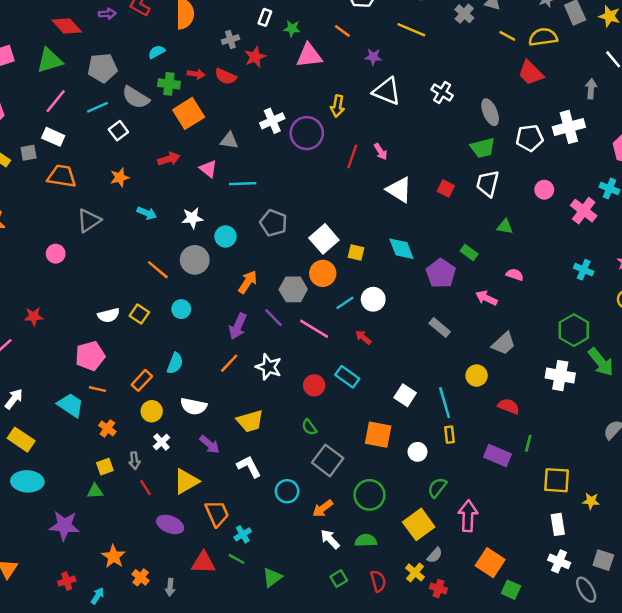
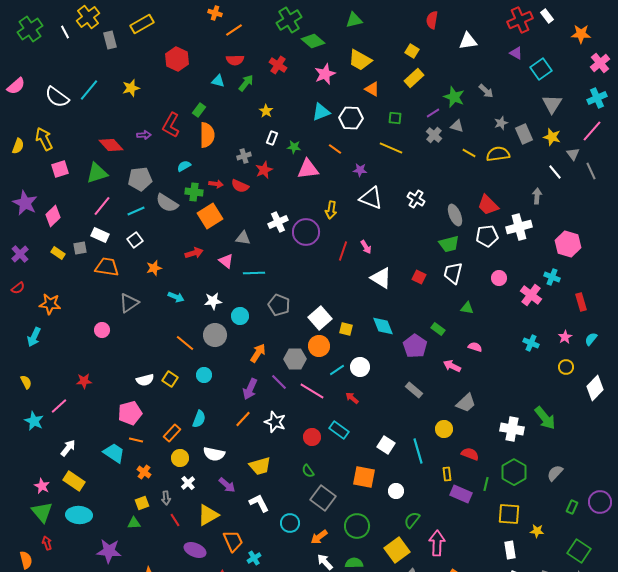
red trapezoid: (531, 73) -> (488, 205), moved
white square: (118, 131) -> (135, 240), moved
green hexagon: (574, 330) -> (514, 472), moved
yellow rectangle: (449, 435) -> (447, 474), moved

